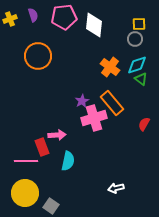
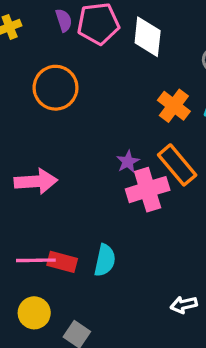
purple semicircle: (33, 15) -> (64, 20), moved
pink arrow: (57, 135) -> (36, 181), moved, size x1.4
red rectangle: (42, 147) -> (62, 262), moved, turned -54
yellow circle: (25, 193) -> (34, 313), size x0.7

